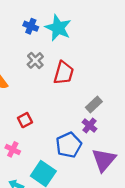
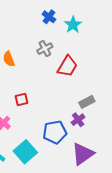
cyan star: (58, 28) -> (73, 25), size x0.7

